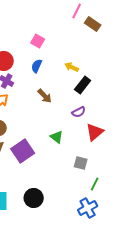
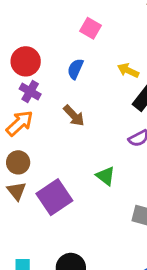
pink square: (38, 41) -> (90, 28), moved
brown arrow: (45, 96) -> (74, 116), moved

